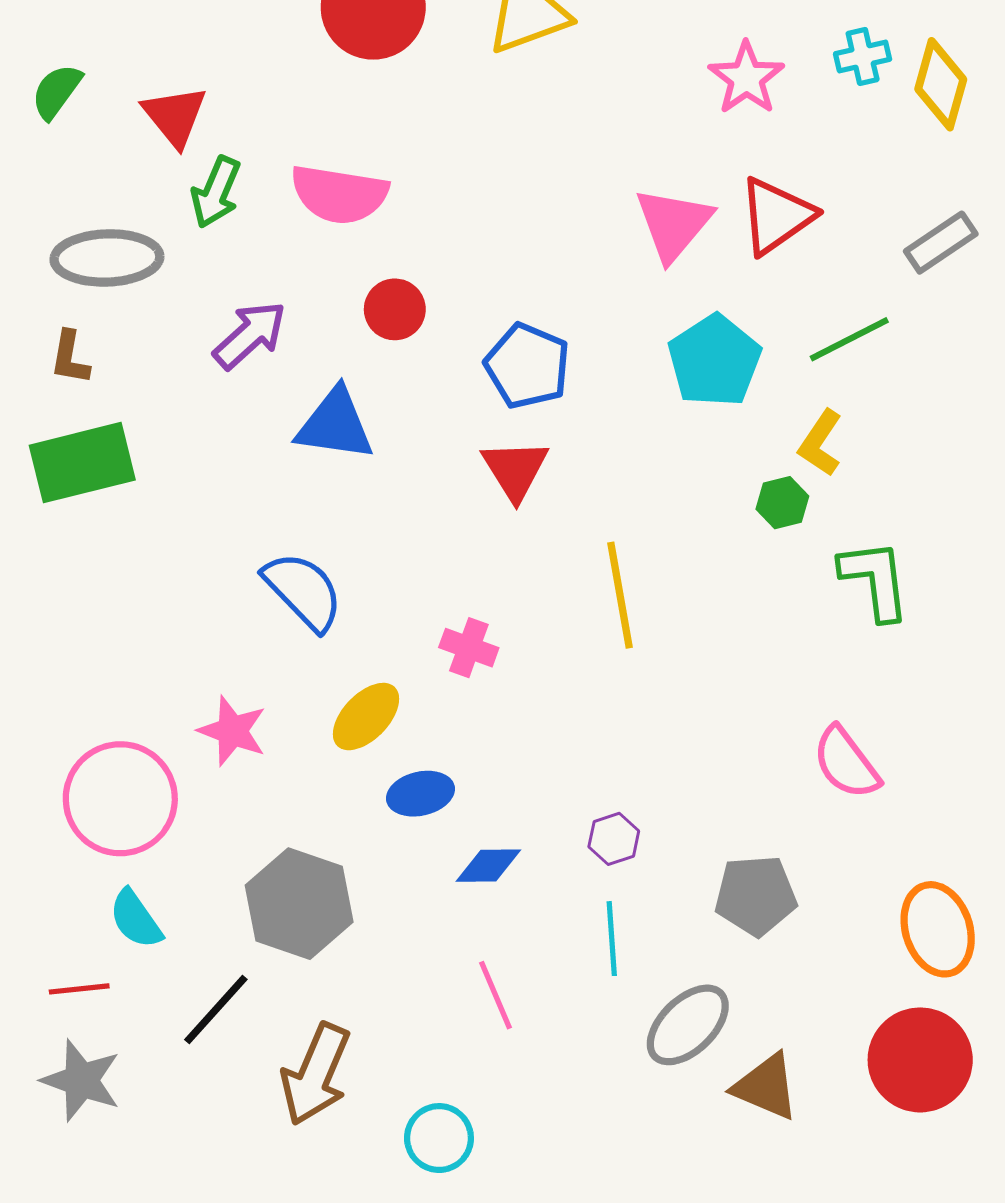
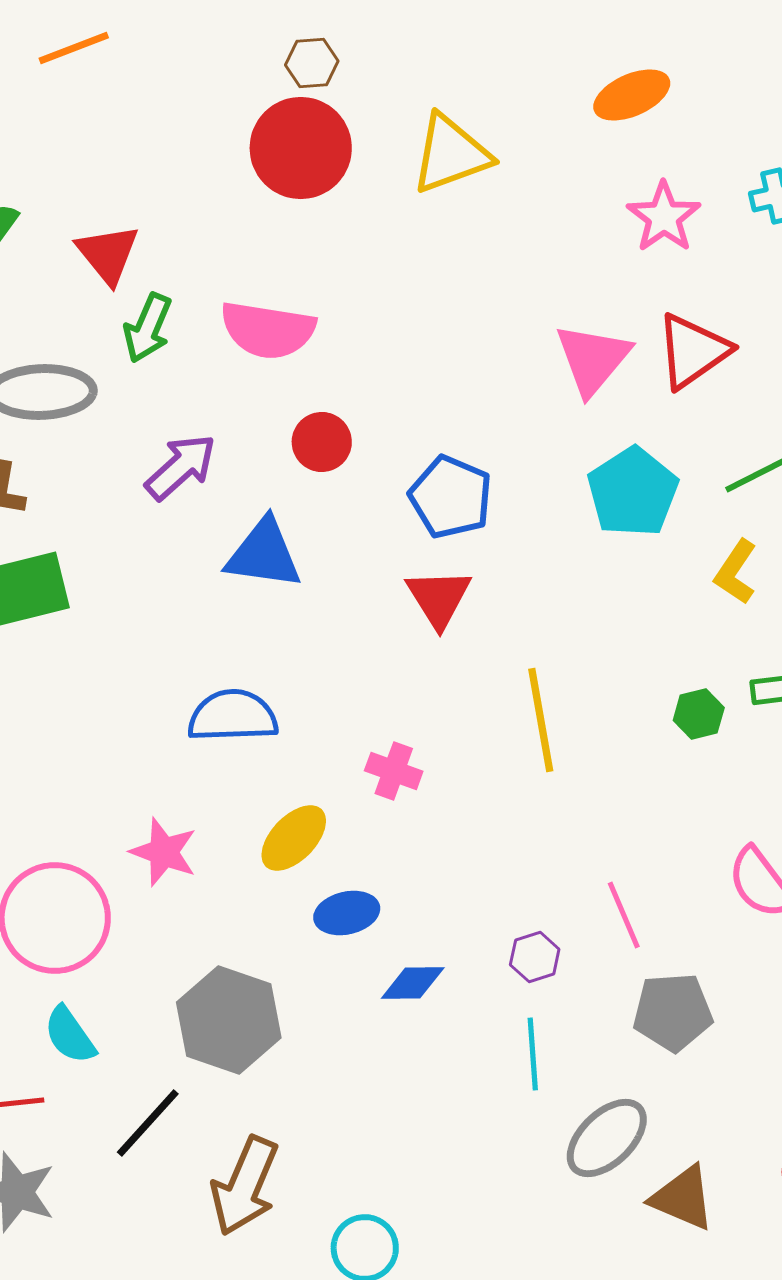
green hexagon: (782, 503) -> (699, 714), moved
blue semicircle: (303, 591) -> (233, 716), turned -48
pink line: (496, 995) -> (624, 915), moved

